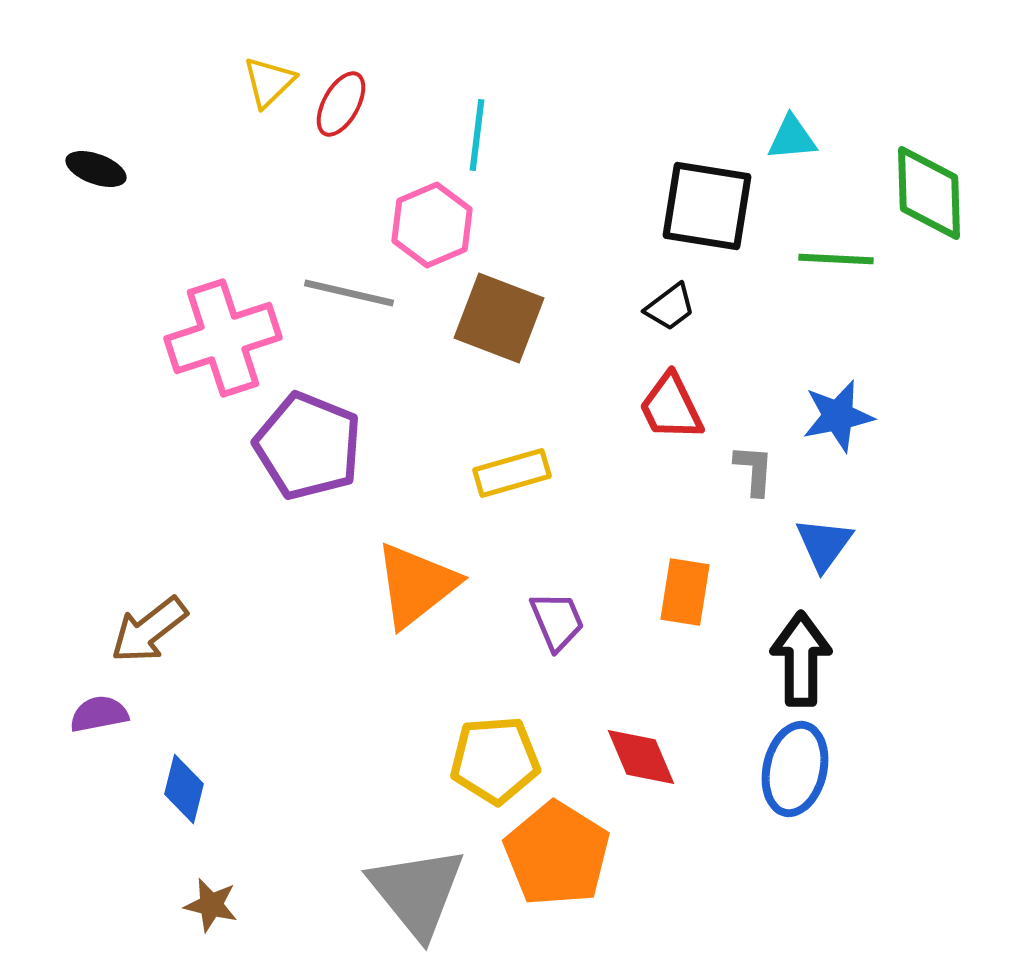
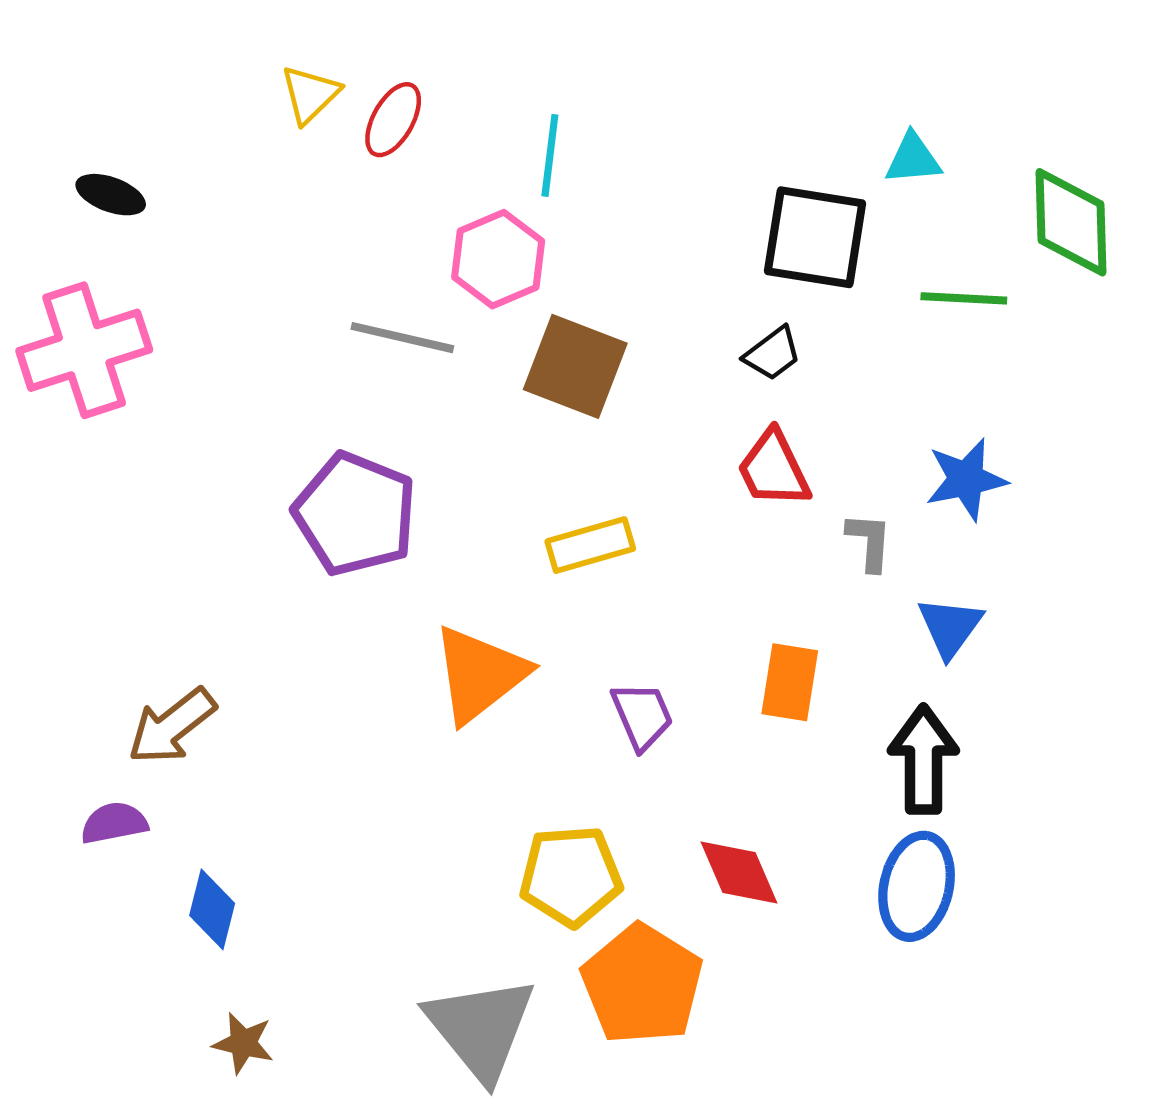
pink cross: (223, 338) -> (84, 350), moved

